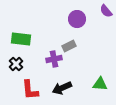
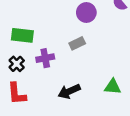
purple cross: (54, 59) -> (45, 58), moved
red L-shape: (30, 90) -> (17, 94), moved

